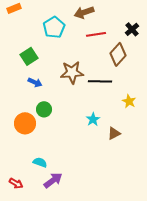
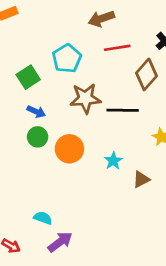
cyan pentagon: (54, 27) -> (67, 58), moved
green circle: (44, 109) -> (38, 137), moved
orange circle: (25, 123) -> (69, 149), moved

